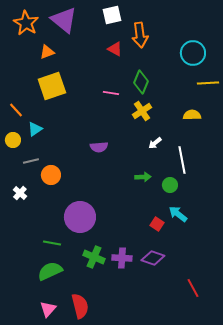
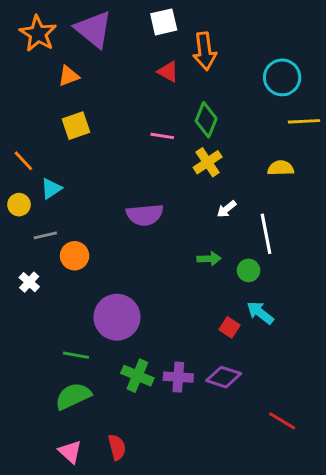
yellow square: (52, 86) -> (76, 126), size x0.7
purple semicircle: (99, 147) -> (145, 215), size x1.4
red line: (193, 288) -> (282, 421), turned -30
red semicircle: (80, 306) -> (117, 447), size x0.7
pink triangle: (48, 309) -> (70, 452), turned -30

